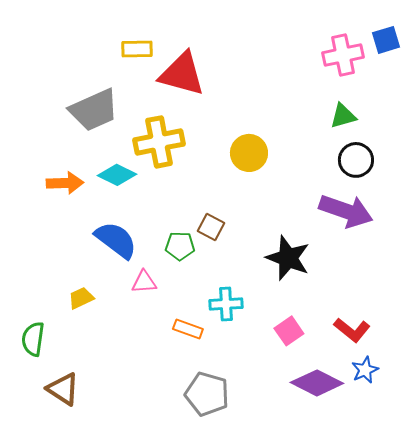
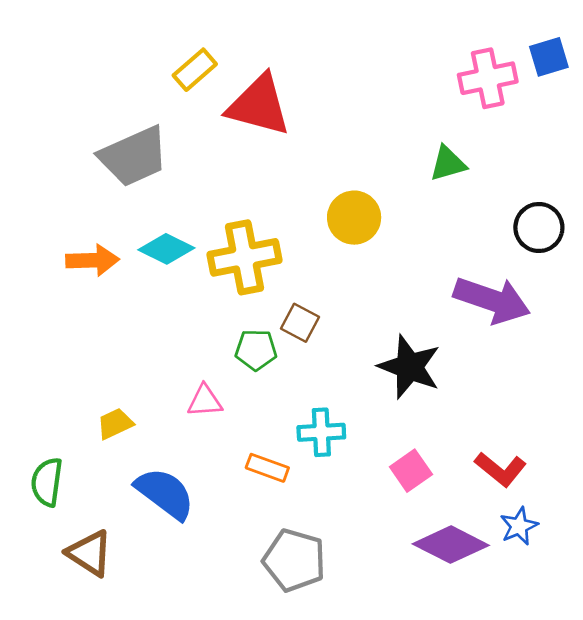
yellow rectangle: (137, 49) -> (195, 70), turned -40
green triangle: (343, 116) -> (448, 164), moved
yellow cross: (159, 142) -> (245, 257), moved
black circle: (356, 160) -> (539, 228), moved
blue semicircle: (116, 240) -> (165, 493), moved

